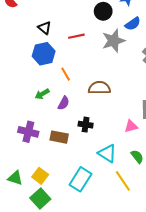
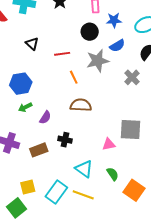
blue hexagon: (44, 54) -> (21, 84), moved
orange line: (66, 74) -> (74, 77), moved
brown rectangle: (59, 137) -> (39, 150), turned -36
yellow square: (40, 176) -> (28, 187), moved, turned 35
yellow line: (123, 181) -> (83, 195), moved, turned -40

